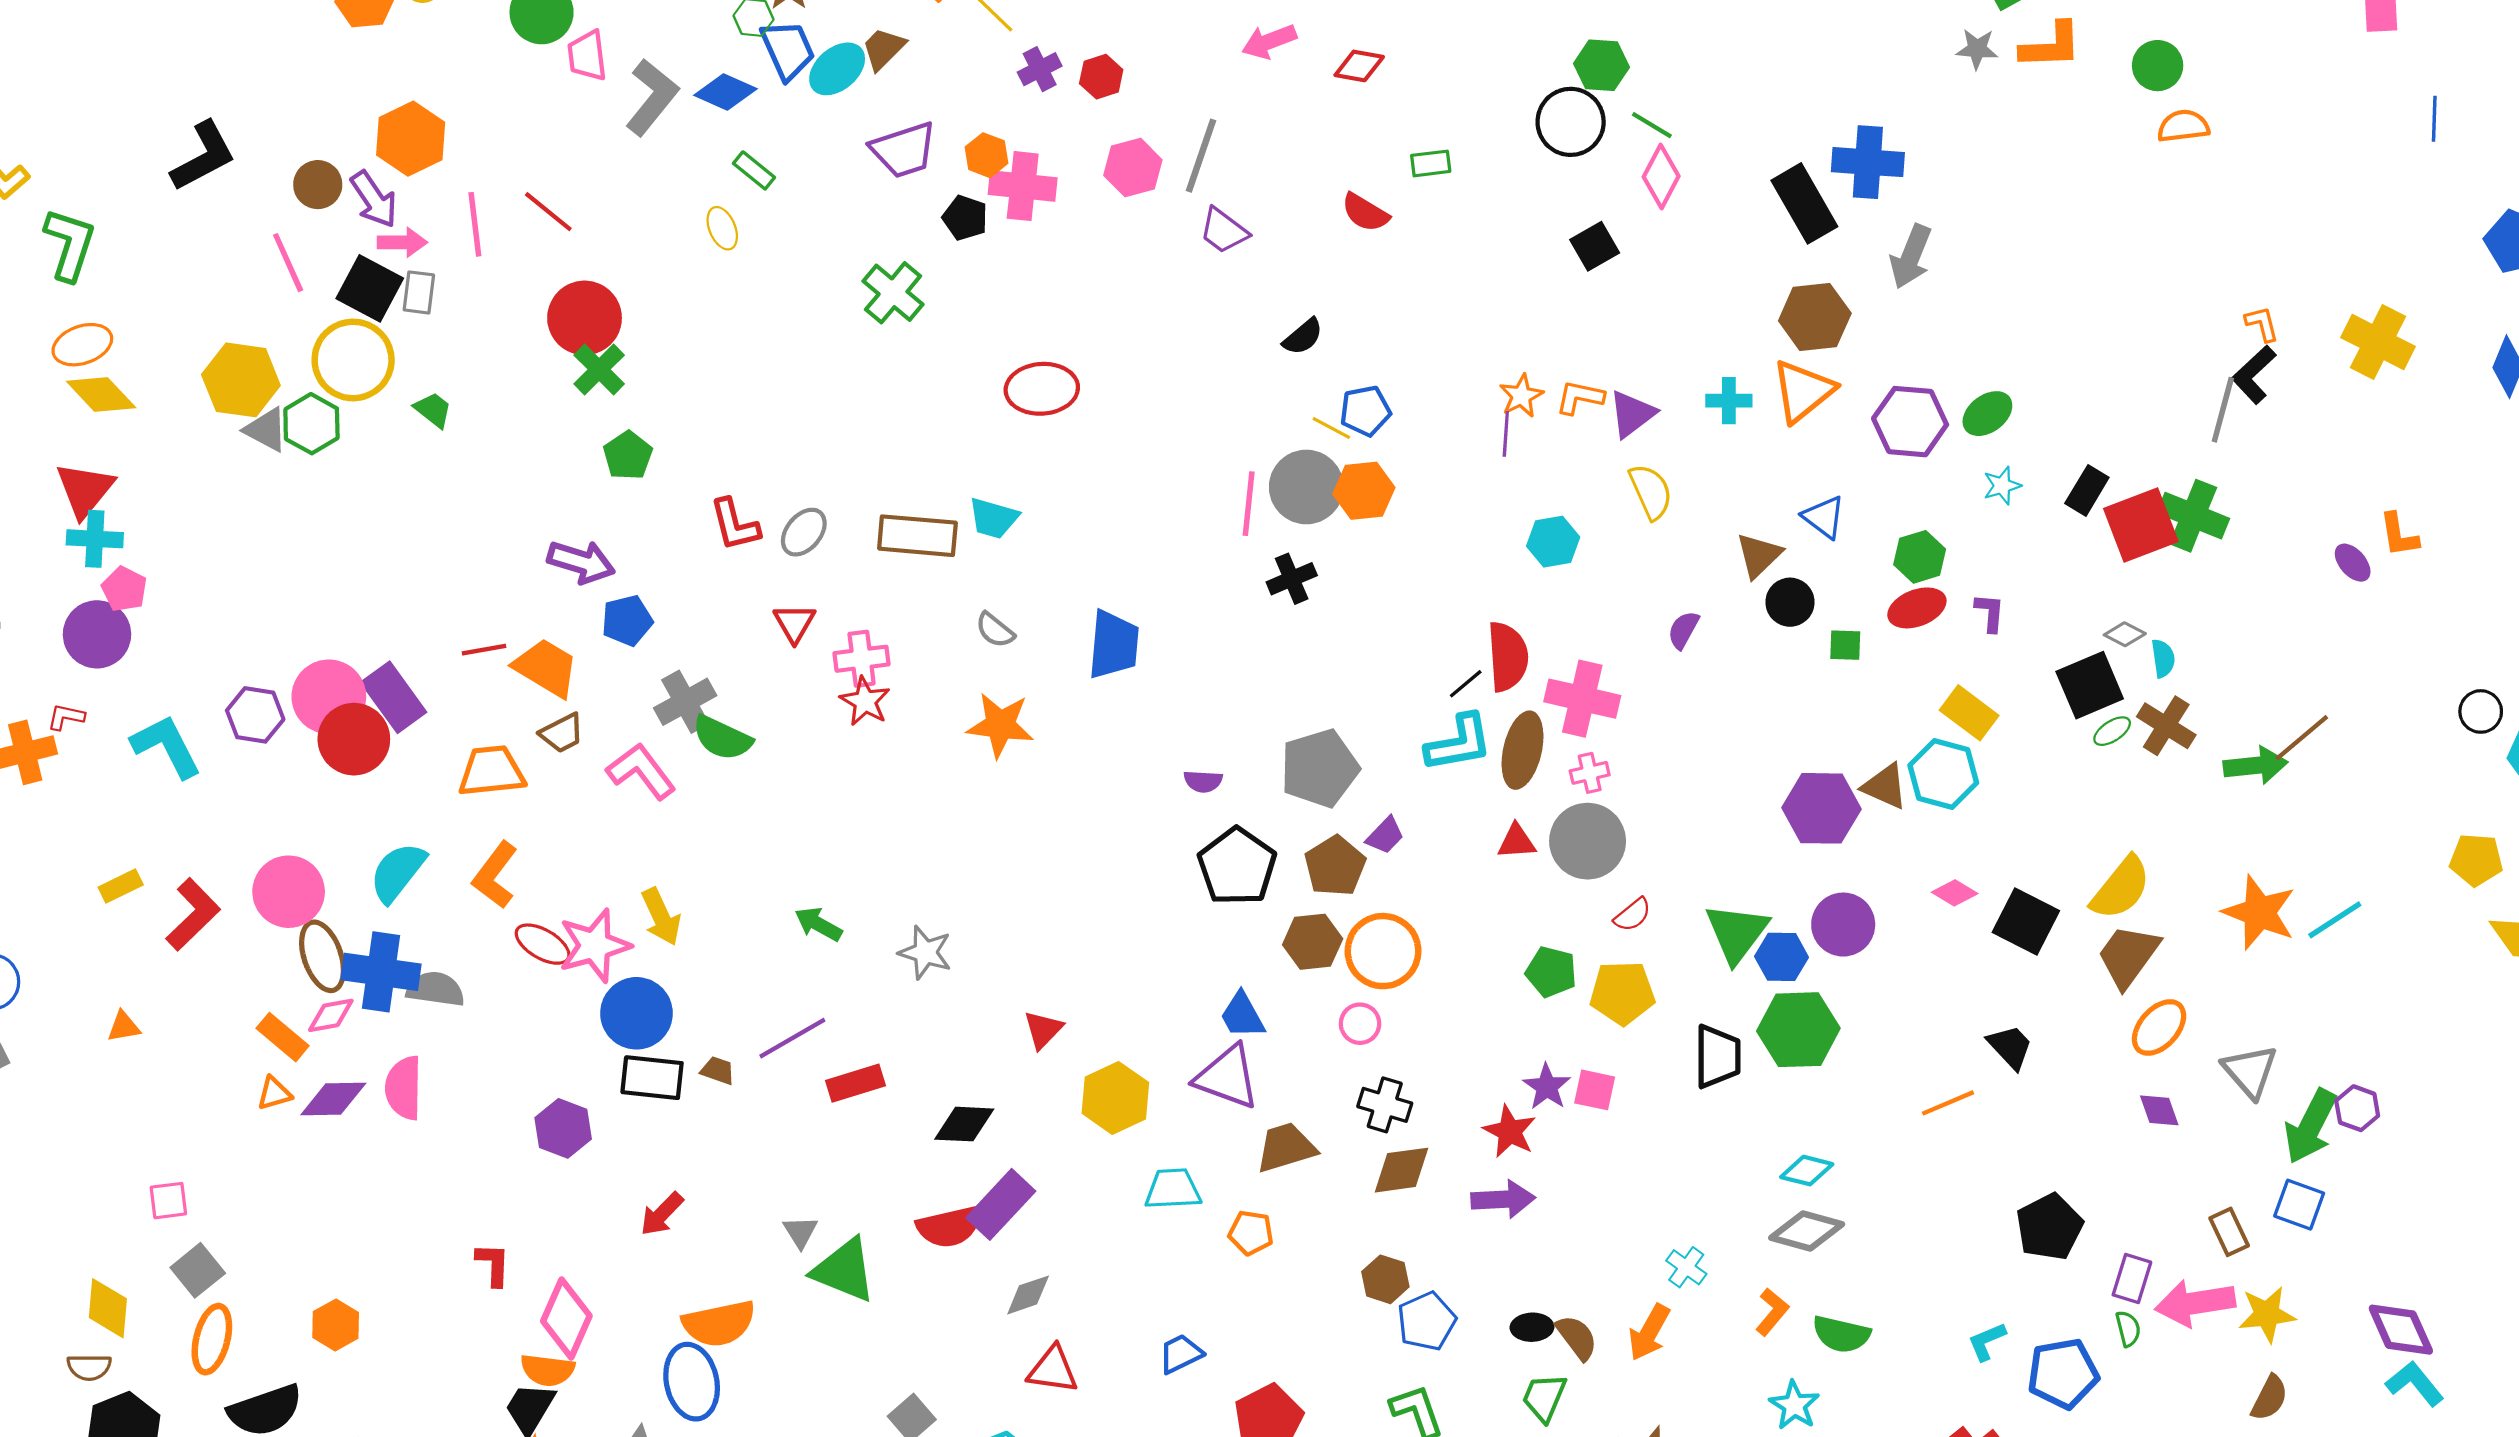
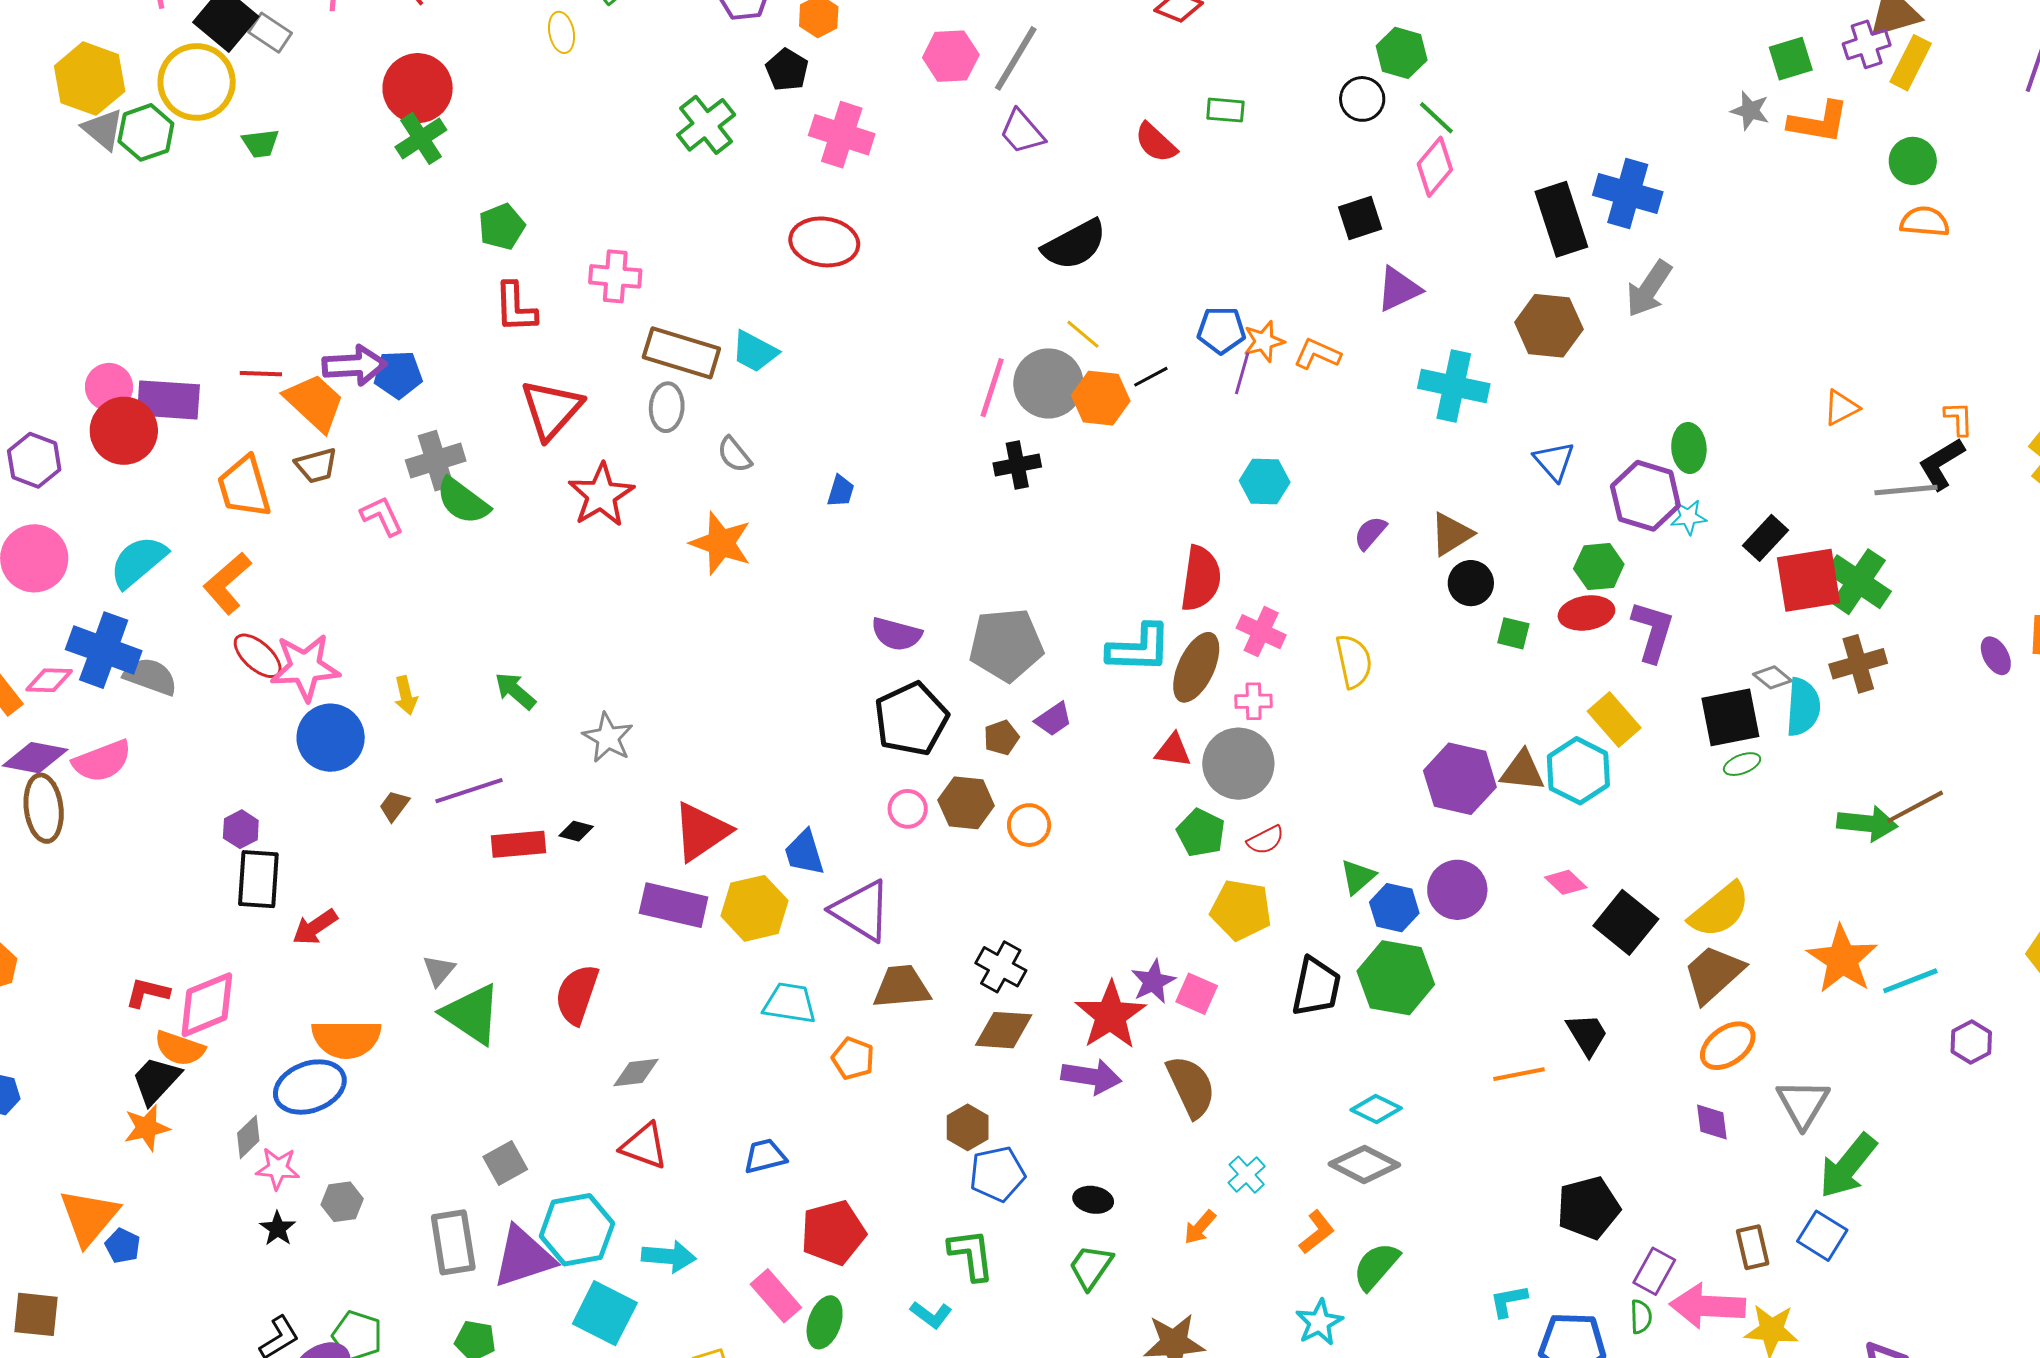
black circle: (1571, 122) -> (1362, 99), size x0.7
pink cross: (1023, 186) -> (842, 135), moved
gray rectangle: (419, 292) -> (270, 33), turned -75
black semicircle: (1303, 337) -> (1074, 245), size x1.6
orange triangle: (1803, 391) -> (1841, 408), moved, size x0.6
cyan cross: (1729, 401) -> (1454, 386), size x1.6
green trapezoid: (433, 410) -> (261, 143), turned 123
gray line: (2223, 410) -> (1906, 490), turned 58
blue pentagon: (1365, 411) -> (1221, 330), moved
purple triangle: (1632, 414) -> (1399, 289), moved
green ellipse: (1987, 414) -> (1689, 448), turned -69
purple hexagon: (1910, 422) -> (1645, 496), moved
green pentagon: (628, 455) -> (502, 227), moved
yellow semicircle: (1651, 492) -> (1354, 661), moved
blue triangle: (1824, 517) -> (1554, 461), moved
gray ellipse: (804, 532) -> (667, 407), moved, turned -48
purple arrow: (581, 562) -> (354, 365), moved, turned -32
purple L-shape: (1990, 613) -> (1653, 631), size x1.6
red triangle: (794, 623) -> (551, 409), size x1.6
purple semicircle: (1683, 630) -> (1370, 533), moved
blue trapezoid: (1114, 645) -> (841, 491), size x0.5
cyan semicircle: (2163, 658) -> (1803, 707), size x1.6
pink cross: (862, 659) -> (615, 276), moved
black line: (1466, 684) -> (1151, 377), moved
pink circle: (329, 697) -> (109, 387), size x0.7
purple rectangle: (394, 697) -> (168, 400), turned -62
pink cross: (1582, 699) -> (1261, 632), size x0.7
red star: (865, 701) -> (601, 495), size x1.4
purple hexagon: (255, 715) -> (34, 460), moved
brown cross: (2166, 726) -> (1858, 664), moved, turned 30
orange trapezoid: (491, 771) -> (244, 487), turned -112
pink L-shape: (641, 771) -> (382, 516), size x0.7
purple semicircle: (1203, 781) -> (897, 634), size x1.4
brown triangle: (1885, 786) -> (1522, 771), turned -30
brown pentagon: (1335, 866) -> (1001, 738), size x0.6
yellow arrow: (661, 917) -> (406, 695), moved, size x0.7
green triangle: (1737, 933) -> (1358, 877), size x0.6
orange circle: (1383, 951) -> (1029, 825), size x0.6
brown ellipse: (323, 956) -> (44, 808), moved
green pentagon: (1551, 972) -> (1201, 833), moved
blue trapezoid: (1242, 1015) -> (804, 853), moved
pink circle: (1360, 1024) -> (908, 809), moved
red triangle: (1043, 1030) -> (701, 831), size x1.6
brown trapezoid: (718, 1070) -> (394, 806), turned -84
black rectangle: (652, 1078) -> (258, 879), moved, turned 76
pink semicircle: (404, 1088) -> (102, 761), turned -124
purple hexagon: (2357, 1108) -> (1971, 1042), moved
black diamond: (964, 1124) -> (576, 831), moved, size x0.6
purple hexagon: (563, 1128) -> (241, 829), size x0.7
red star: (1510, 1131) -> (1110, 1015), size x1.4
purple rectangle: (1001, 1204) -> (674, 905), moved, turned 48
red semicircle: (949, 1227) -> (577, 994), turned 110
red L-shape: (493, 1264) -> (147, 993), moved, turned -90
pink diamond: (566, 1319) -> (207, 1005), turned 32
orange arrow: (1649, 1332) -> (1200, 1227), size x0.7
green semicircle: (1841, 1334) -> (1376, 1266), turned 106
brown semicircle: (1577, 1337) -> (1191, 1087), moved, size x1.4
blue ellipse: (692, 1382) -> (310, 1087), turned 70

